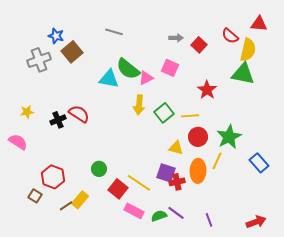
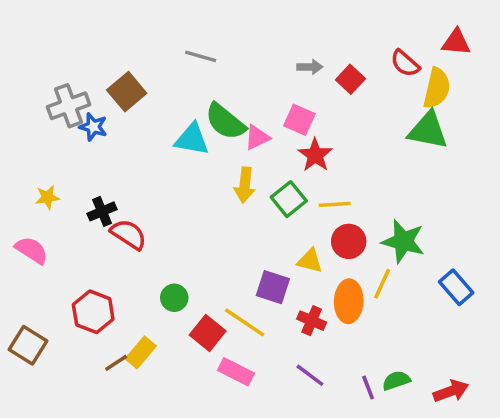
blue star: (56, 36) -> (93, 127), moved
red star: (207, 90) -> (315, 155), moved
red semicircle: (79, 114) -> (128, 234), moved
green star: (229, 137) -> (403, 241), turned -30
purple square: (166, 173) -> (273, 287), moved
red cross: (177, 182) -> (312, 321), turned 35
brown square: (35, 196) -> (28, 345), moved, size x1.5
green semicircle: (159, 216) -> (396, 381), moved

